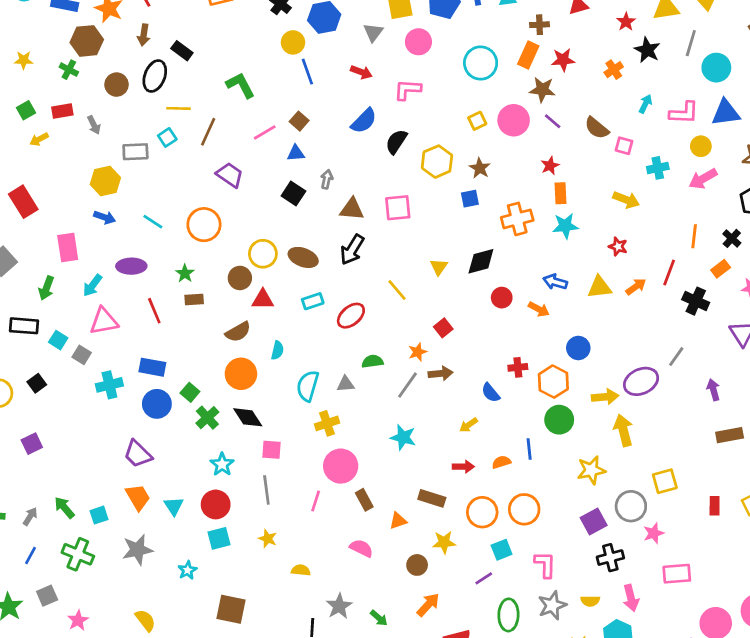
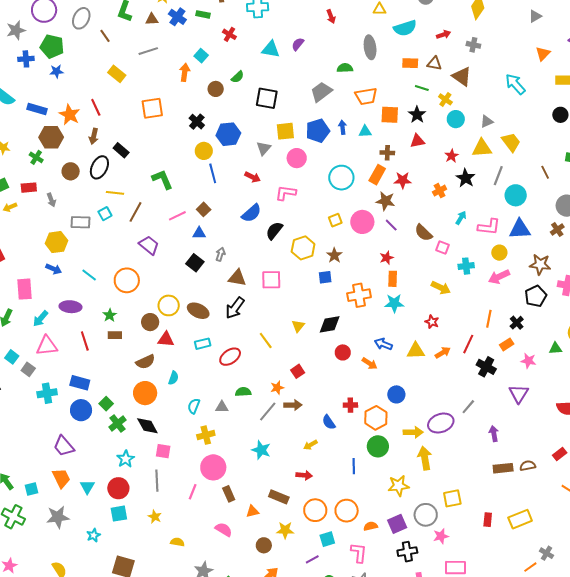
cyan semicircle: (308, 386) -> (194, 406), size x0.7
orange semicircle: (501, 462) -> (371, 526), moved

